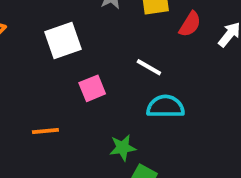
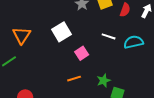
cyan semicircle: (165, 107) -> (134, 42), moved
orange line: (45, 131) -> (74, 79), moved

